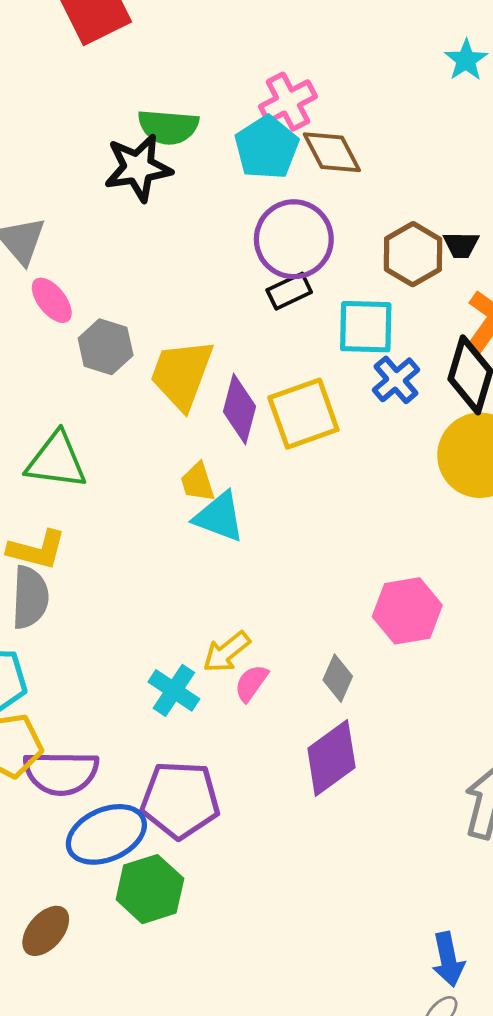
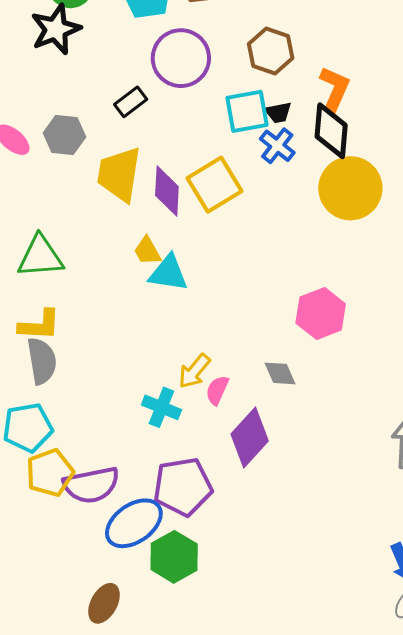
black trapezoid: (461, 245) -> (278, 113), moved
black rectangle: (289, 291) -> (131, 102), moved
gray hexagon: (106, 347) -> (64, 135), moved
gray diamond: (338, 678) -> (280, 373), turned -36
purple diamond: (331, 758) -> (250, 437), moved

